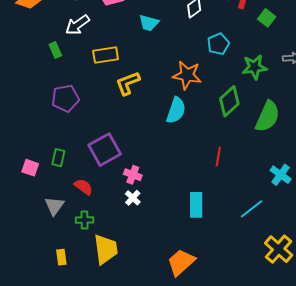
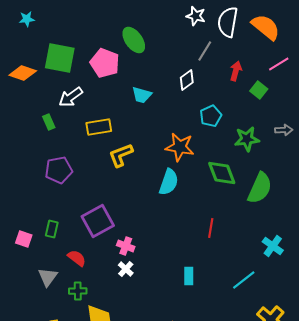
green diamond: (229, 101) -> (222, 173), turned -68
cyan rectangle: (196, 205) -> (189, 276), size x0.7

